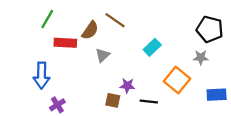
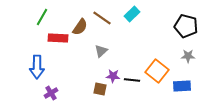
cyan rectangle: (152, 47) -> (132, 14), moved
gray triangle: (103, 55) -> (101, 51), moved
gray star: (201, 57) -> (188, 56), moved
blue rectangle: (217, 95) -> (182, 86), moved
black line: (149, 101) -> (132, 80), moved

